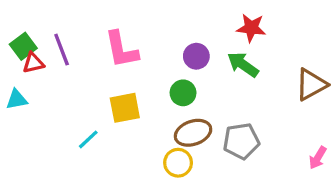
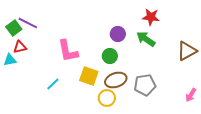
purple line: (62, 50) -> (28, 23), moved, turned -42
pink L-shape: (121, 50) -> (68, 51), moved
red triangle: (33, 63) -> (20, 47), moved
yellow square: (125, 108) -> (89, 76), moved, turned 30

